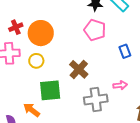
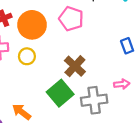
pink pentagon: (95, 30) -> (71, 19), moved
green square: (50, 90) -> (60, 93), moved, turned -35

